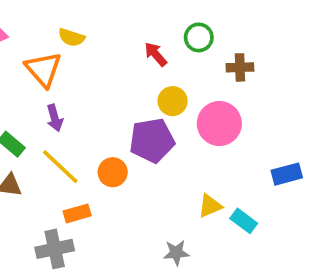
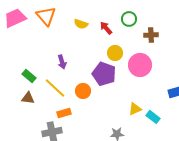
yellow semicircle: (71, 37) -> (81, 24), moved
orange triangle: (43, 69) -> (46, 16), moved
purple arrow: (55, 118) -> (62, 62), moved
purple pentagon: (152, 140) -> (104, 74), turned 30

